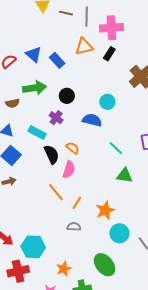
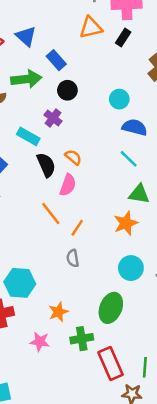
blue rectangle: (57, 60) -> (56, 60), moved
blue semicircle: (92, 120) -> (135, 127), moved
orange star: (105, 210) -> (126, 223), moved
gray semicircle: (74, 227) -> (73, 258), turned -104
green ellipse: (105, 265) -> (111, 308), turned 60

